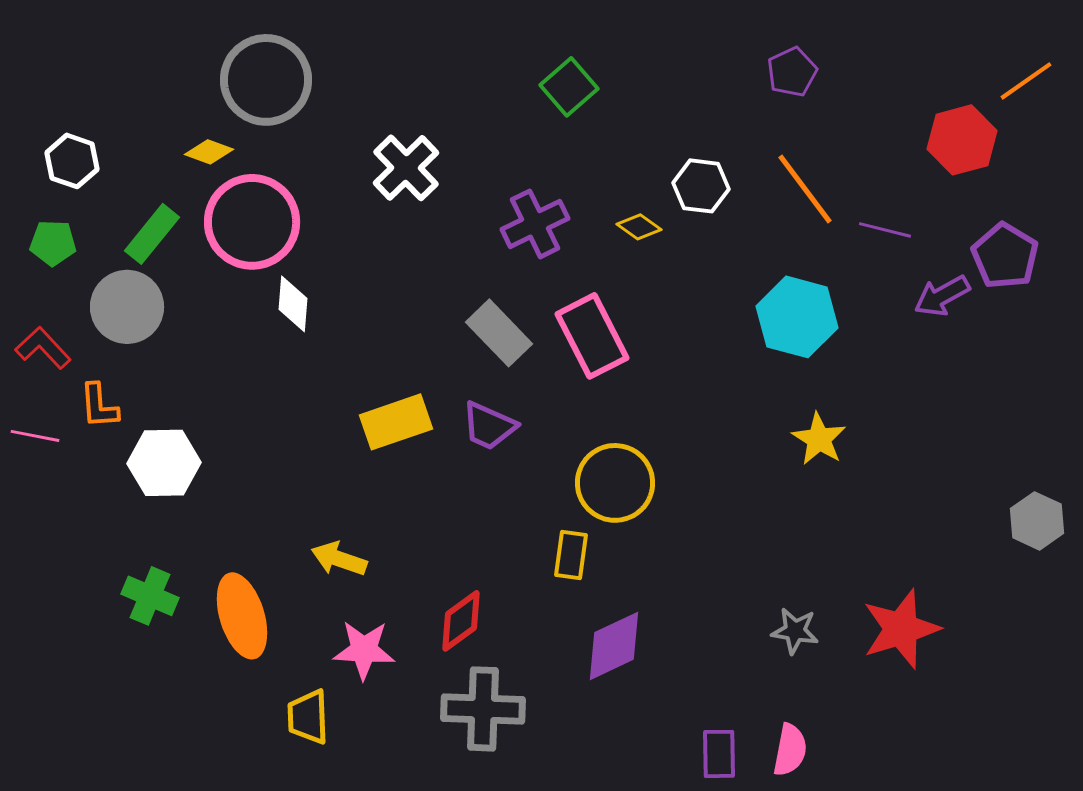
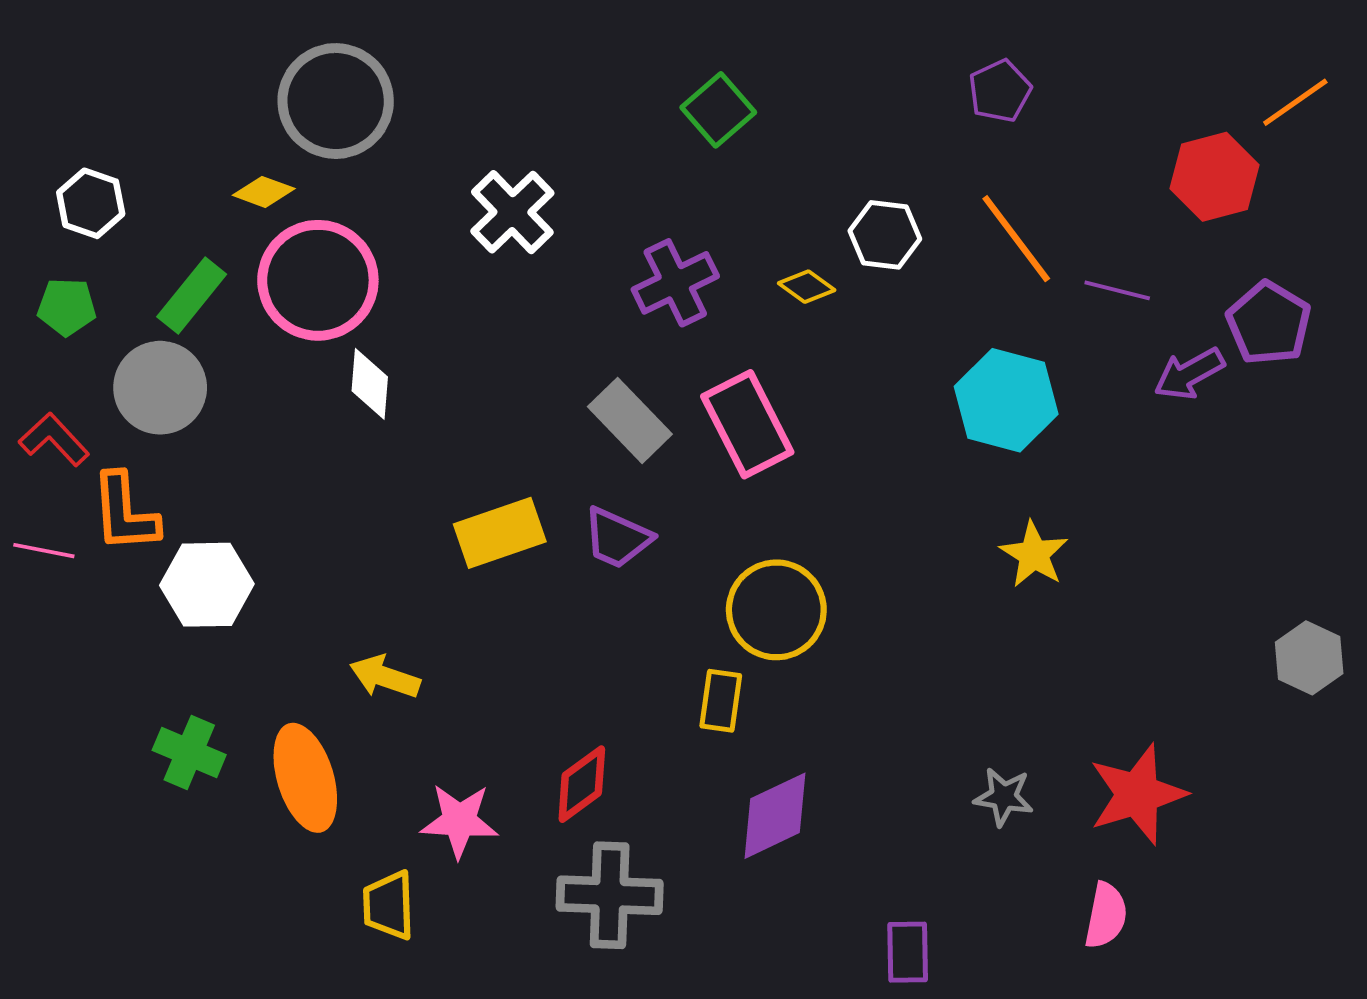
orange L-shape: (99, 406) -> (125, 513), size x1.4
yellow arrow: (339, 559) -> (385, 677), moved
pink semicircle: (790, 750) -> (1106, 915), moved

